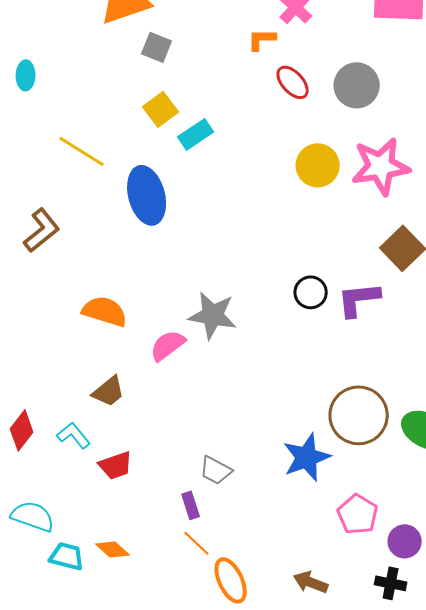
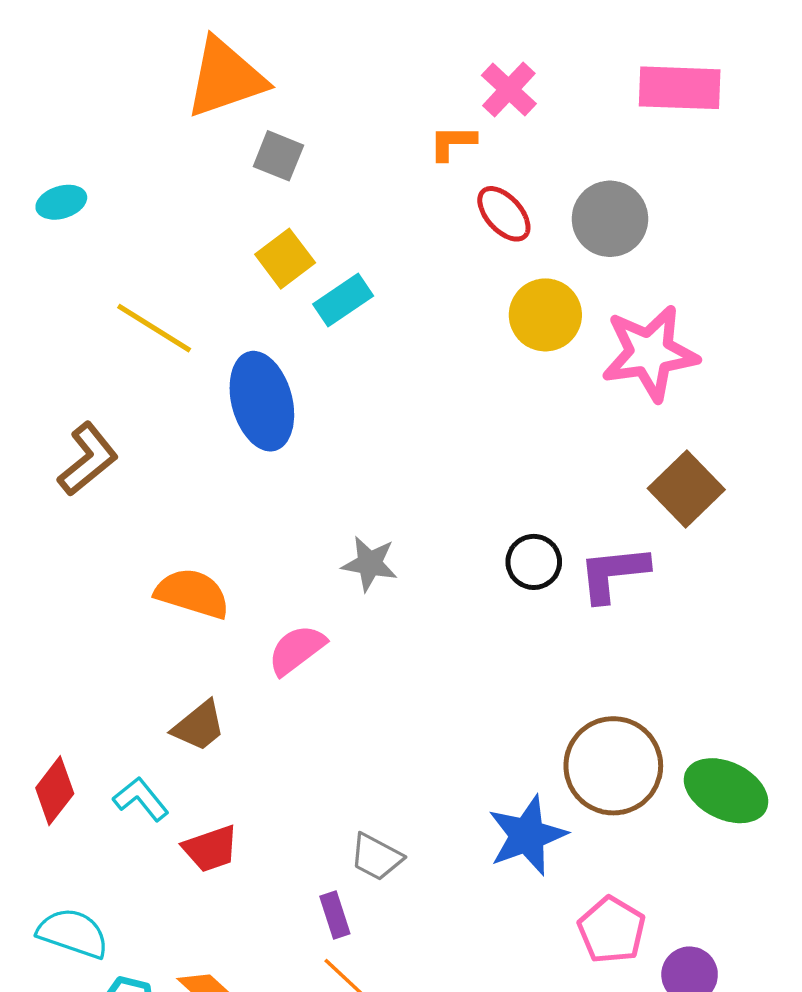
cyan ellipse: (26, 75) -> (61, 202), turned 72
yellow circle: (318, 165) -> (545, 315), moved
gray star: (213, 315) -> (370, 564), moved, size x0.7

